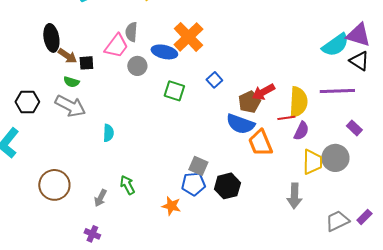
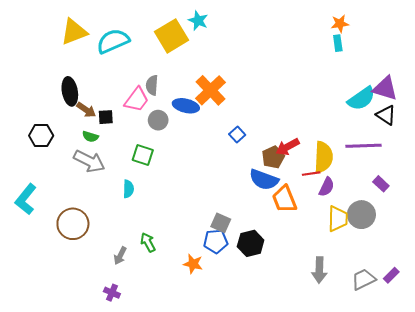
green square: (174, 91) -> (143, 155), moved
black hexagon: (27, 102) -> (41, 136), moved
brown circle: (54, 185) -> (73, 224), moved
gray arrow: (294, 196) -> (319, 270), moved

